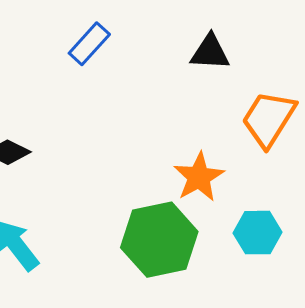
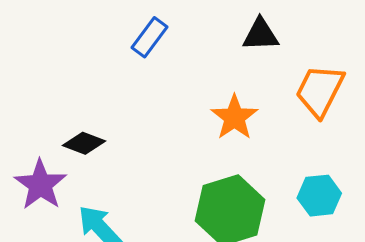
orange star: (199, 177) -> (234, 117), moved

